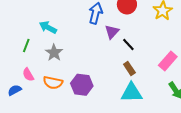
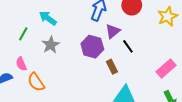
brown rectangle: (129, 69) -> (112, 67), moved
orange semicircle: (53, 83) -> (36, 82), moved, turned 36
purple hexagon: (82, 85) -> (92, 47), moved

